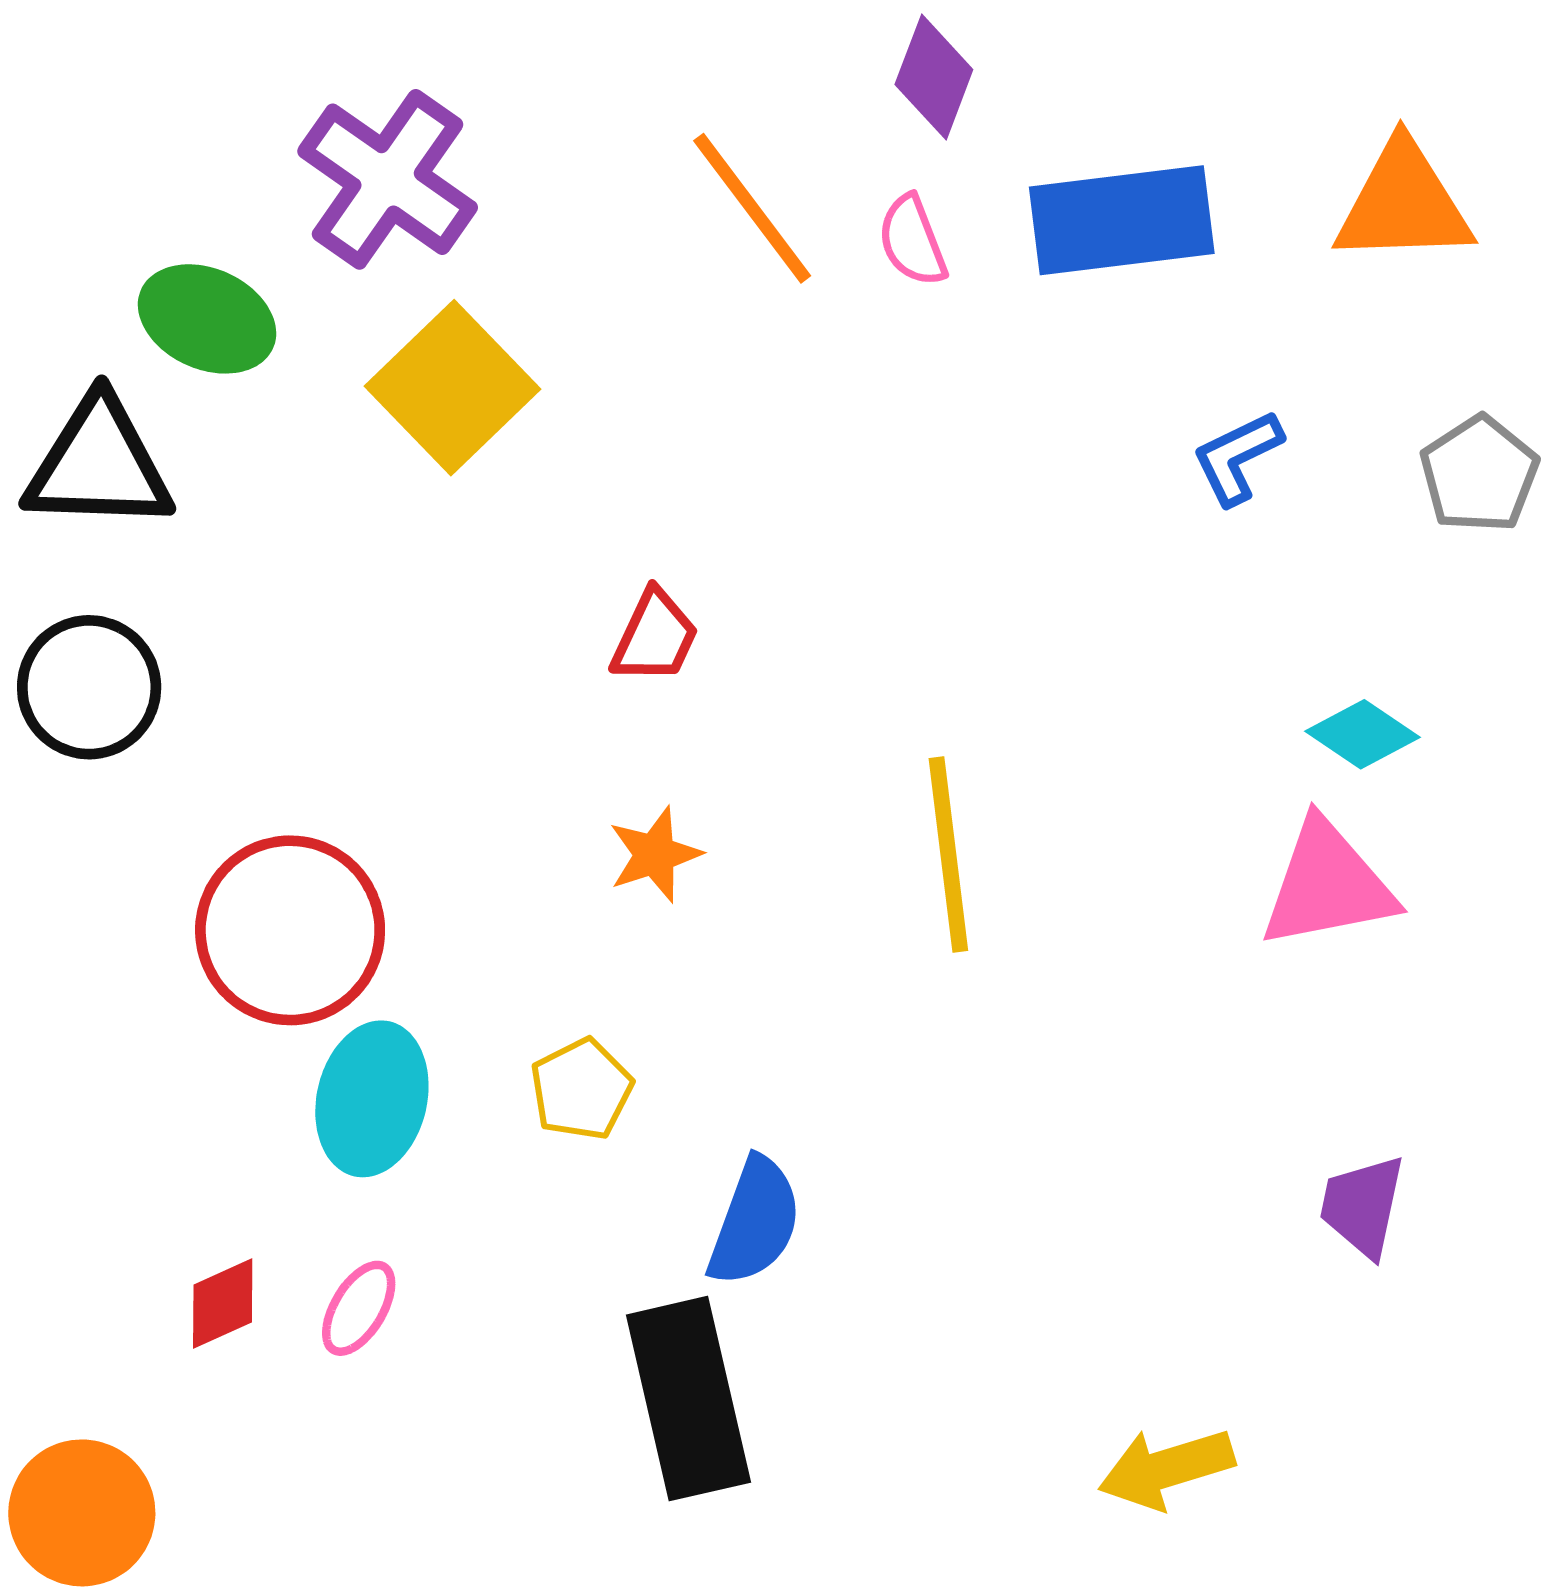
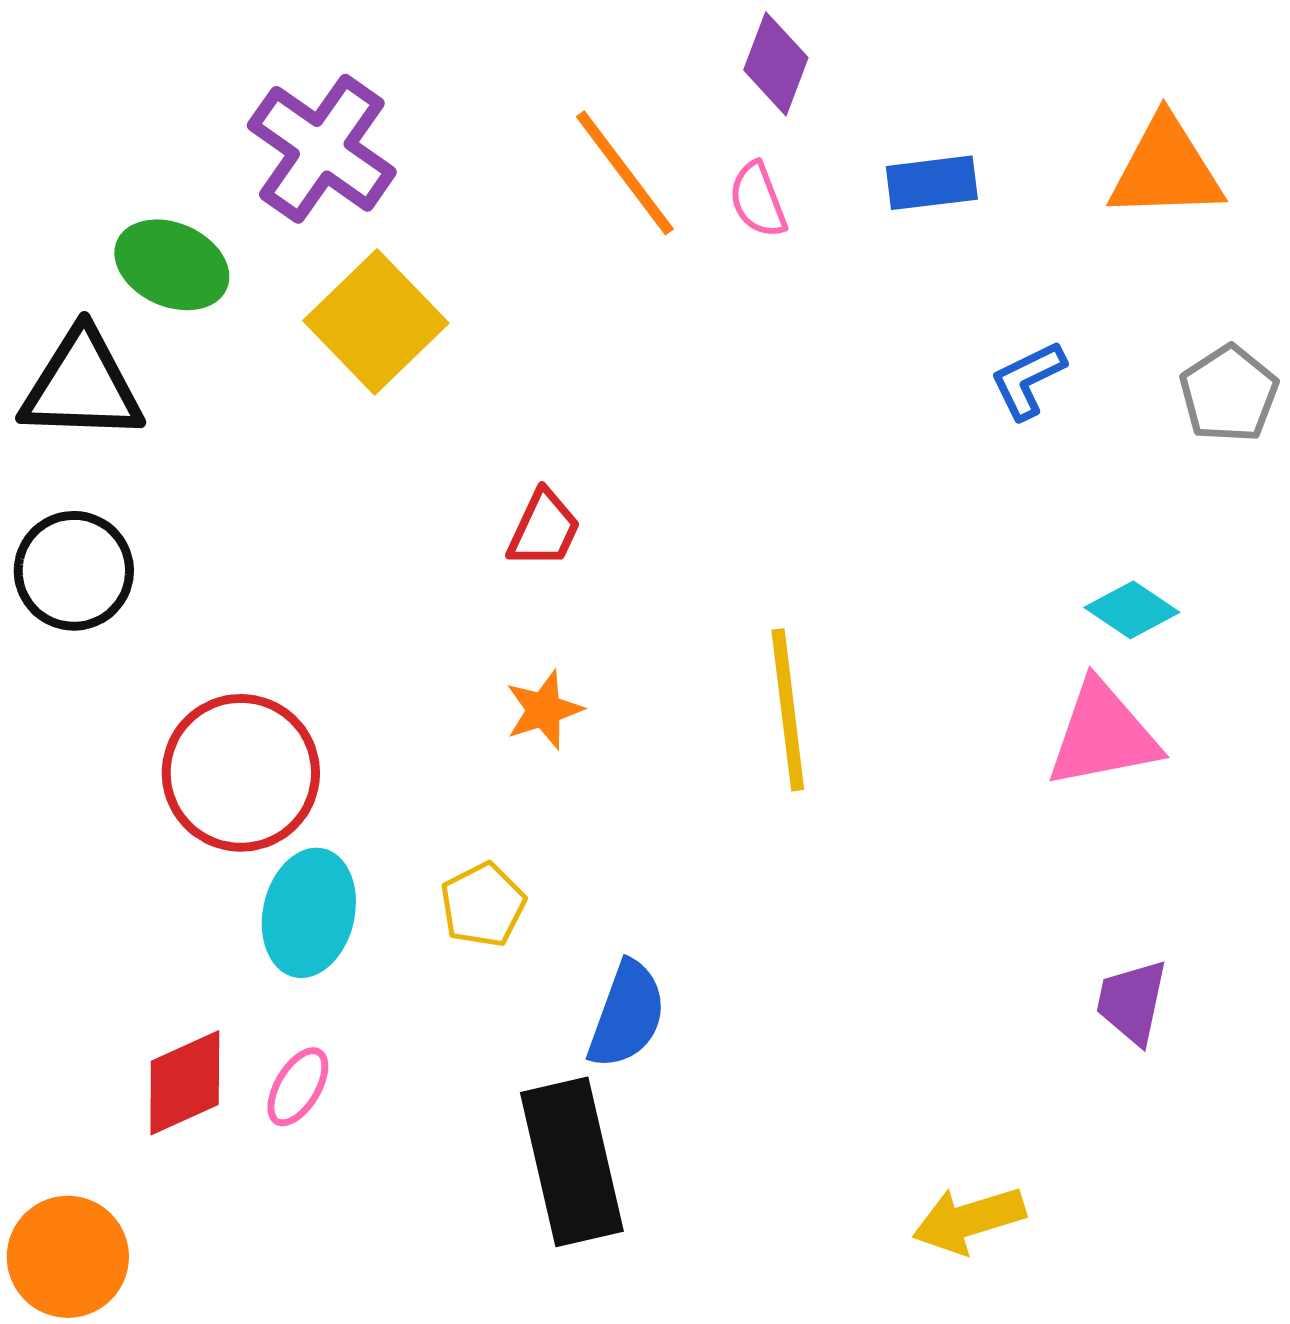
blue rectangle: (1122, 220) -> (932, 183), size x0.6
red diamond: (223, 1303) -> (185, 1083), size x1.4

